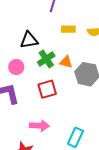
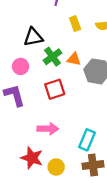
yellow rectangle: (68, 29) -> (75, 24), turned 72

